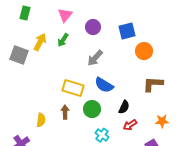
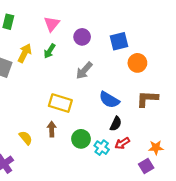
blue semicircle: (104, 85) -> (109, 100), moved
green circle: (92, 109) -> (81, 139), moved
yellow semicircle: (41, 120) -> (26, 138), turned -48
orange star: (162, 121) -> (156, 148), moved
cyan cross: (102, 135) -> (102, 148), moved

